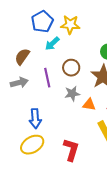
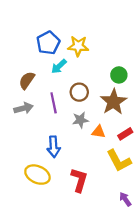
blue arrow: (35, 119) -> (54, 147), moved
yellow ellipse: (32, 145) -> (37, 175), turned 55

